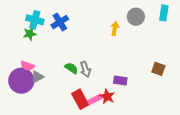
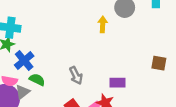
blue cross: (60, 22) -> (24, 60), moved
green semicircle: (71, 68) -> (37, 80), moved

